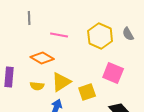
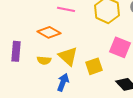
yellow triangle: (61, 82) -> (68, 56), turned -45

